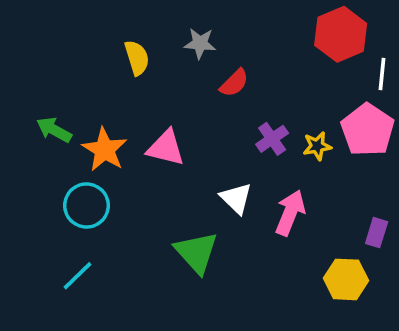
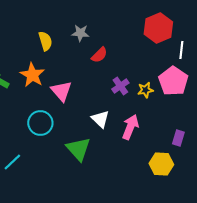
pink triangle: (166, 148) -> (61, 91), turned 35
orange star: (105, 150) -> (32, 75), moved
cyan circle: (86, 206) -> (40, 123), moved

